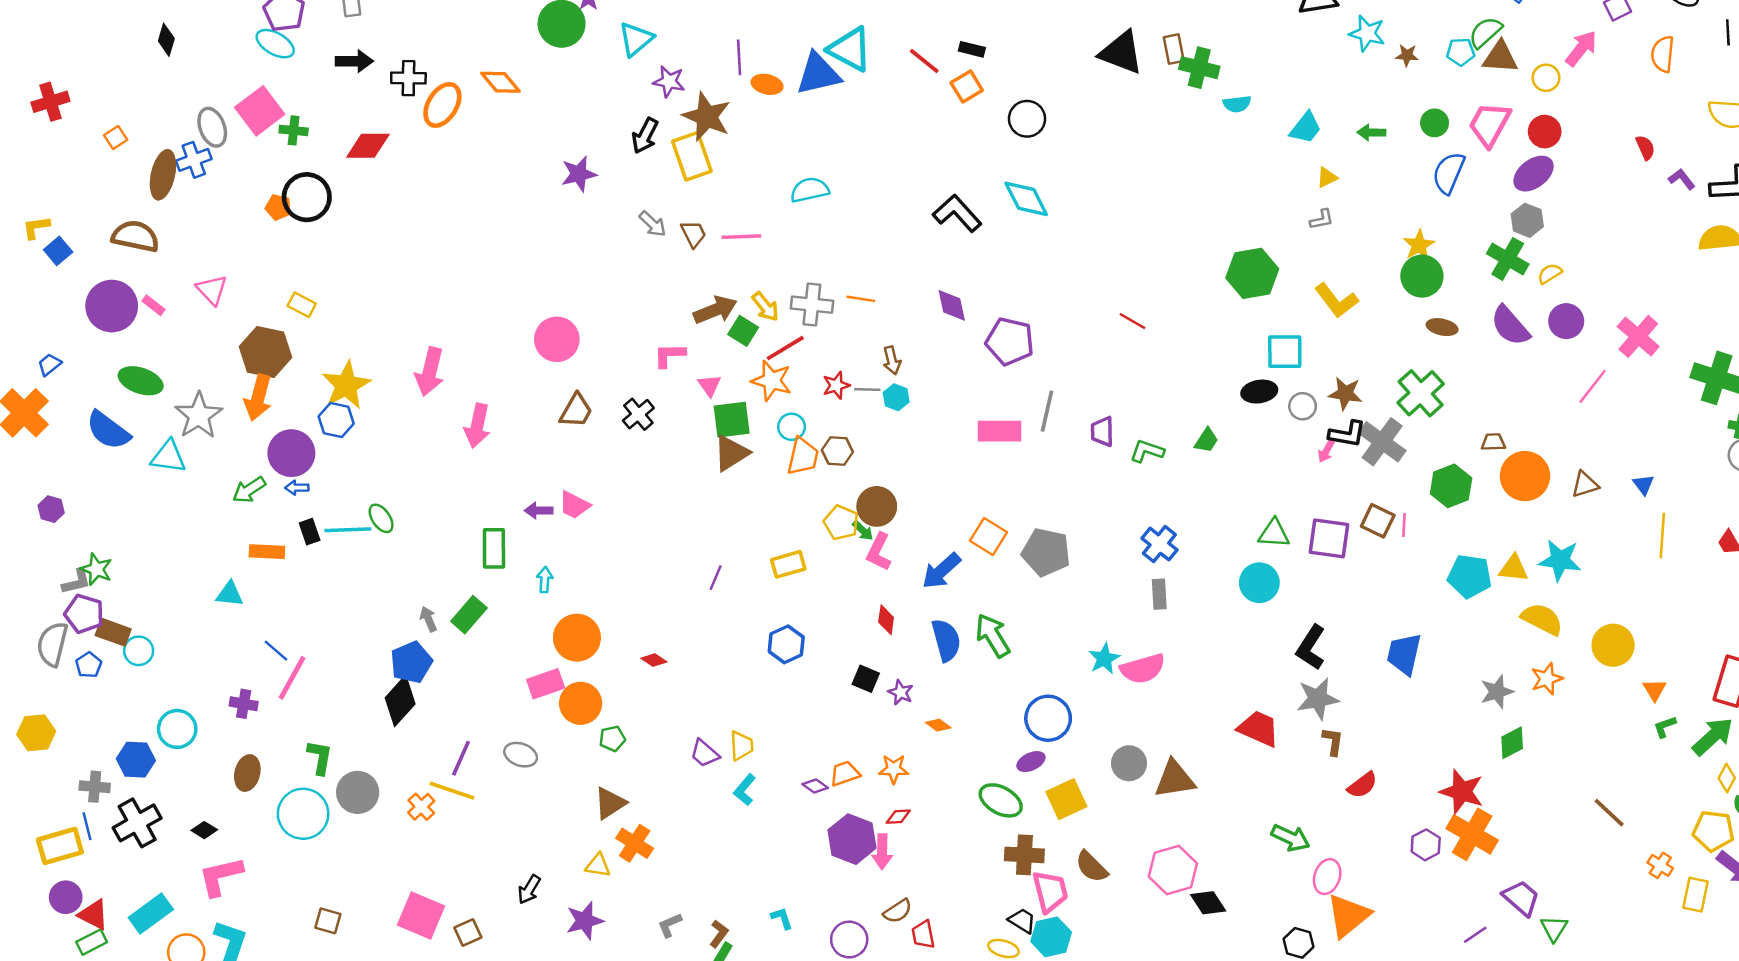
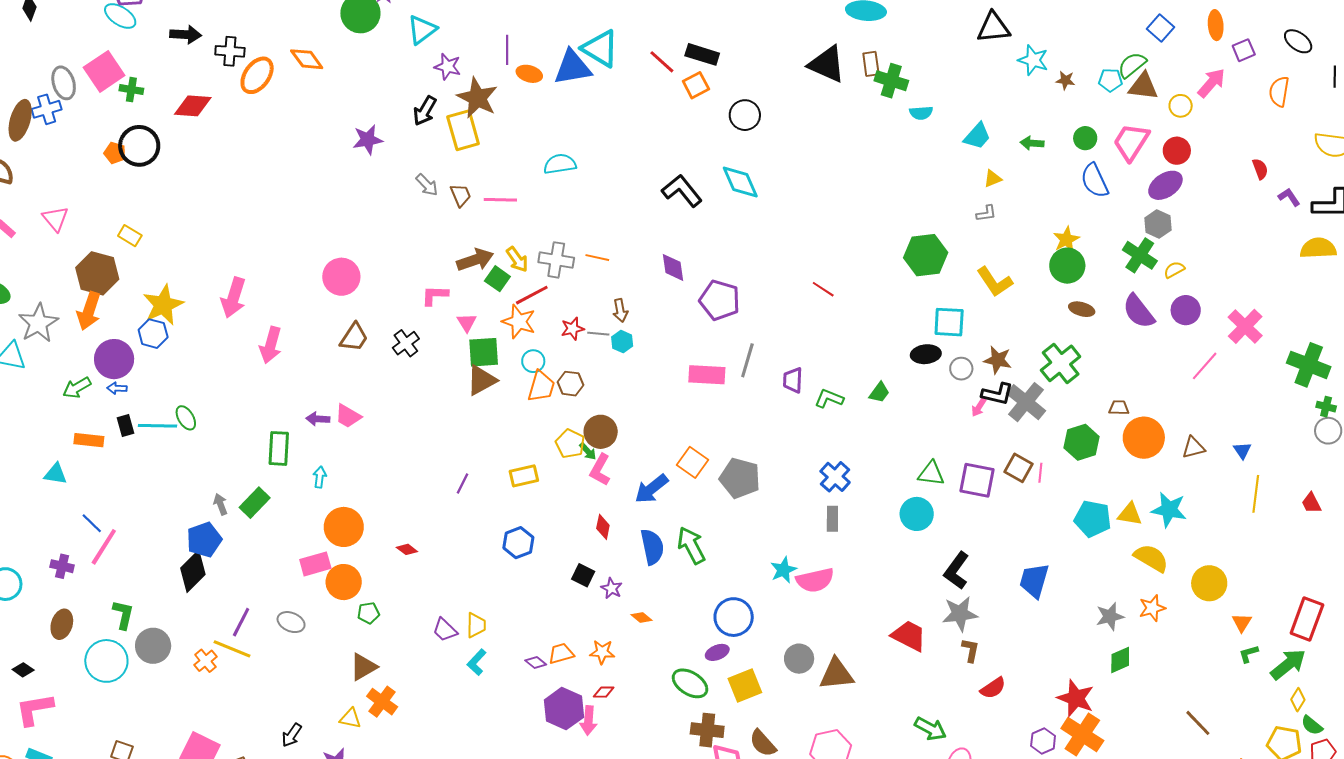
black rectangle: (972, 49) -> (702, 54), size x1.5
blue semicircle: (1449, 173) -> (1095, 181), turned -51

